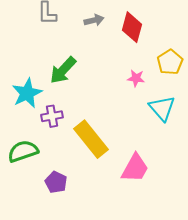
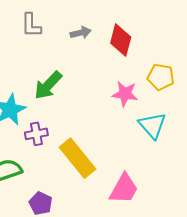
yellow pentagon: (170, 62) -> (161, 77), turned -30
pink star: (136, 78) -> (125, 94), size x1.4

